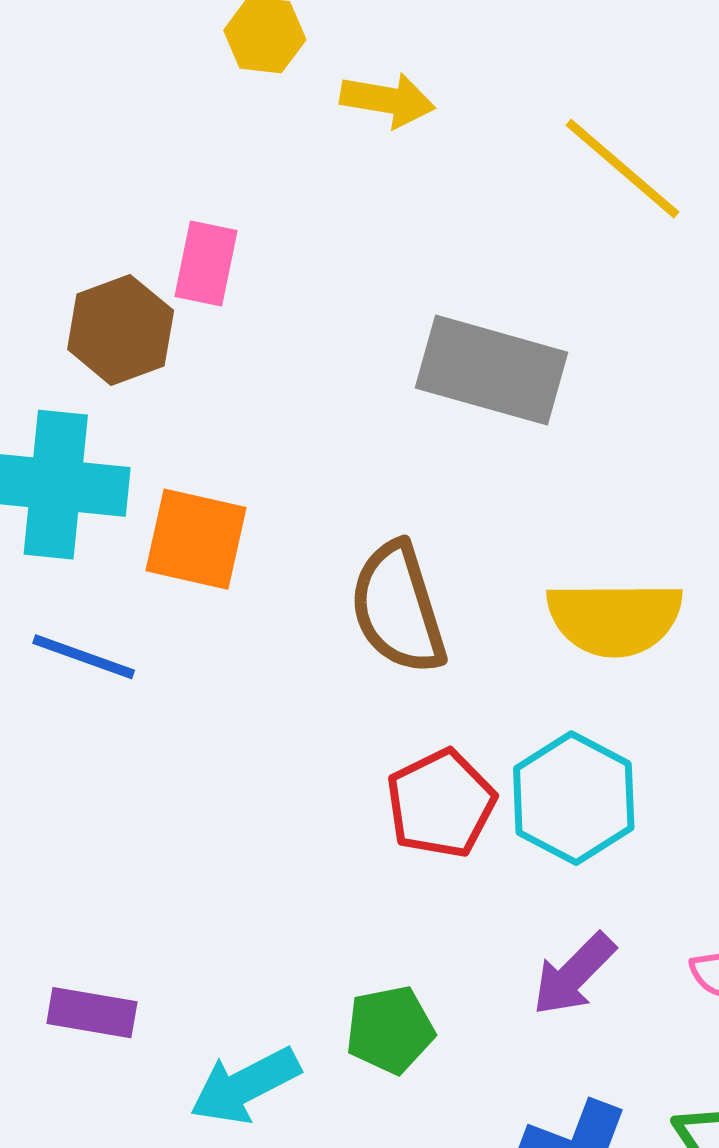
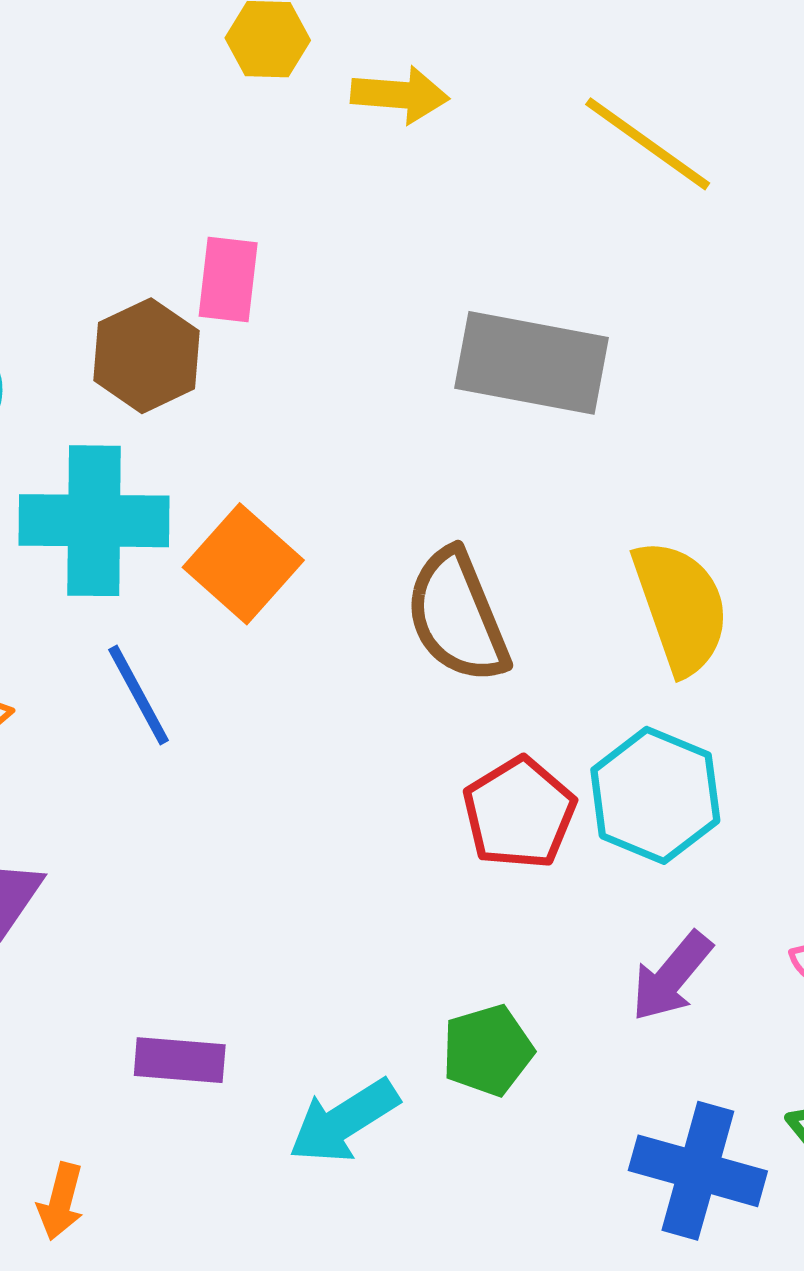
orange square: (196, 539) -> (243, 564), turned 34
yellow semicircle: (615, 618) -> (681, 607), turned -104
blue line: (84, 657) -> (139, 695), turned 47

